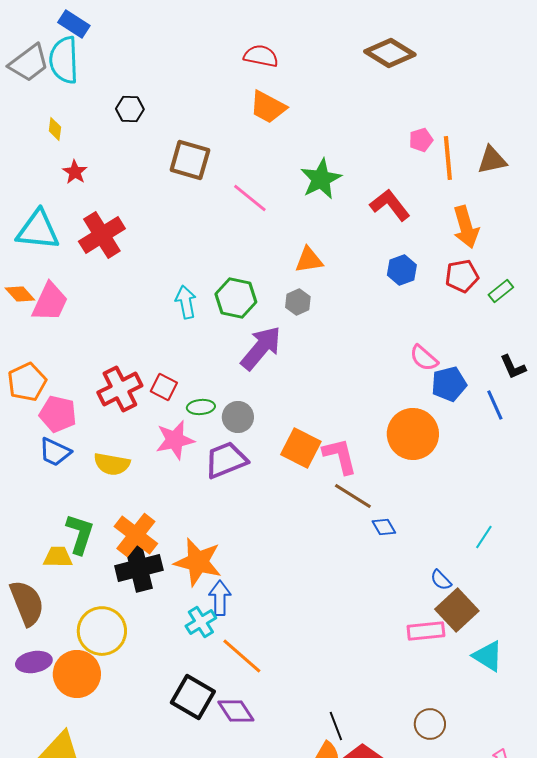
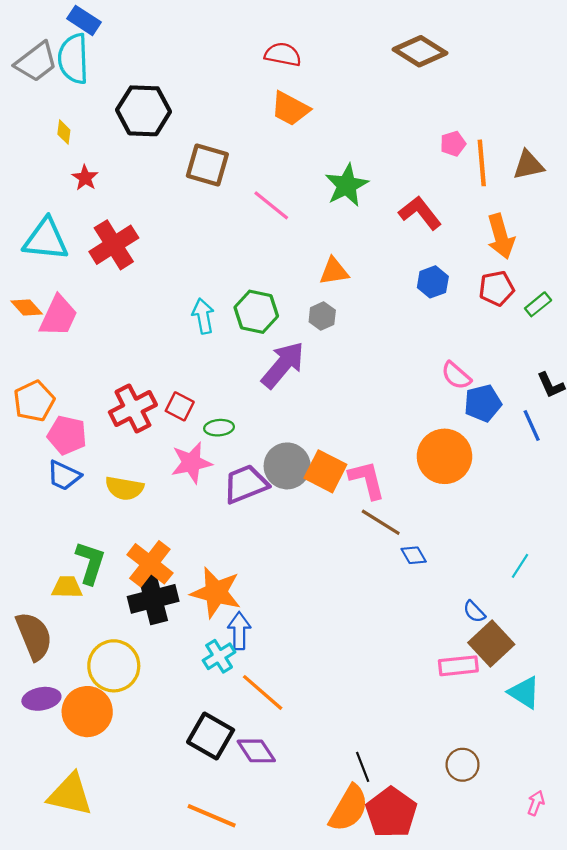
black hexagon: (130, 109) -> (144, 111), size x1.8
gray circle: (238, 417) -> (287, 466), moved, size x1.4

